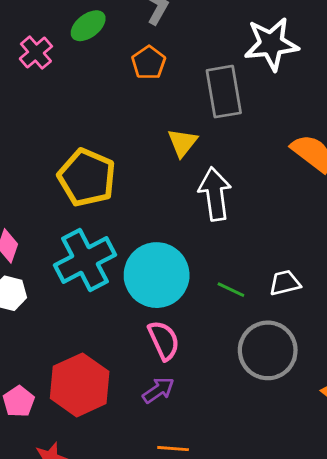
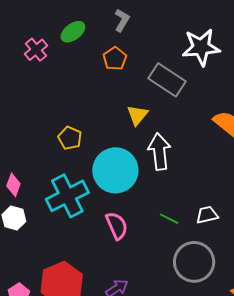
gray rectangle: (224, 92) -> (167, 80), turned -48
yellow pentagon: (87, 177) -> (70, 138), size x0.6
cyan circle: (157, 275) -> (115, 170), moved
pink semicircle: (164, 340) -> (117, 226), moved

